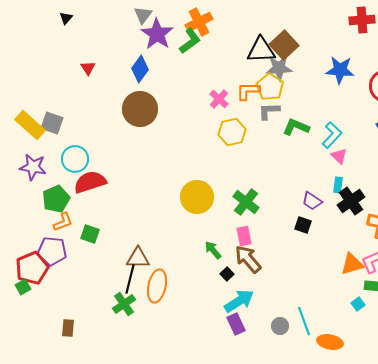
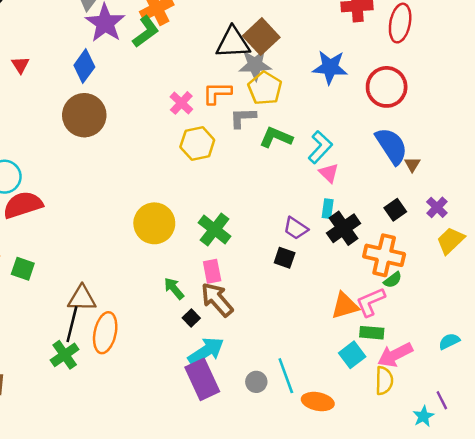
yellow pentagon: (270, 87) -> (265, 88), moved
cyan square: (358, 304) -> (352, 355), size x1.5
purple rectangle: (236, 324) -> (202, 379), size x1.5

